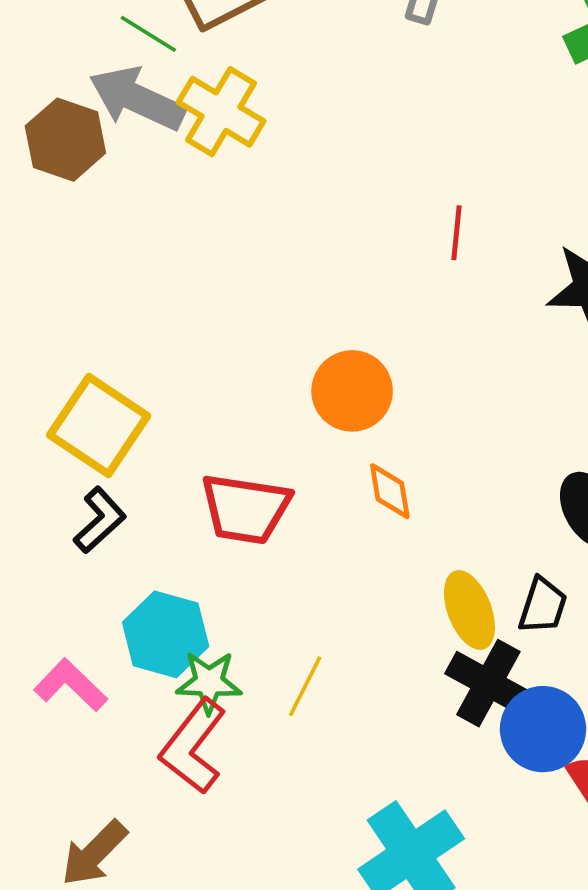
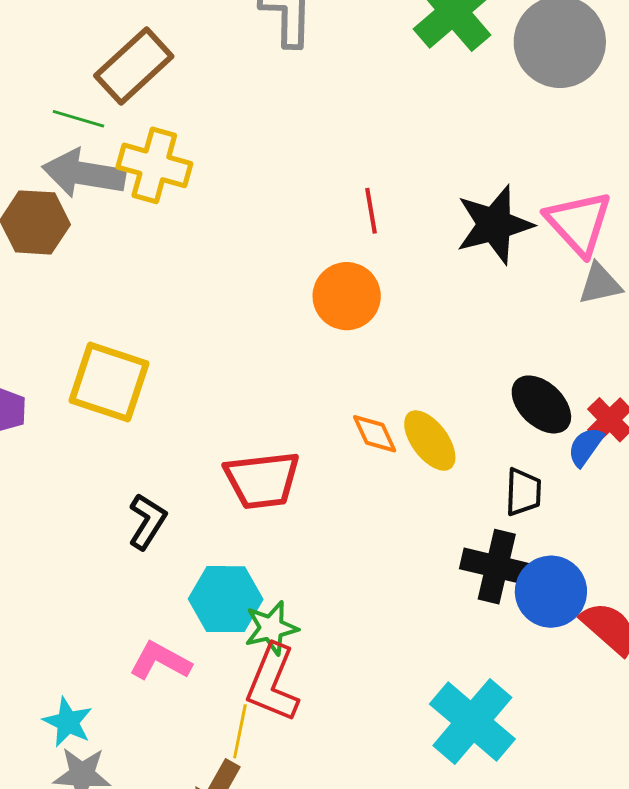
orange circle: (352, 391) -> (347, 296), moved
yellow square: (99, 426) -> (109, 382), moved
yellow ellipse: (469, 610) -> (430, 441), moved
yellow line: (305, 686) -> (240, 731), moved

